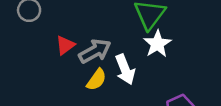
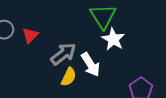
red triangle: (65, 45) -> (30, 35), moved

